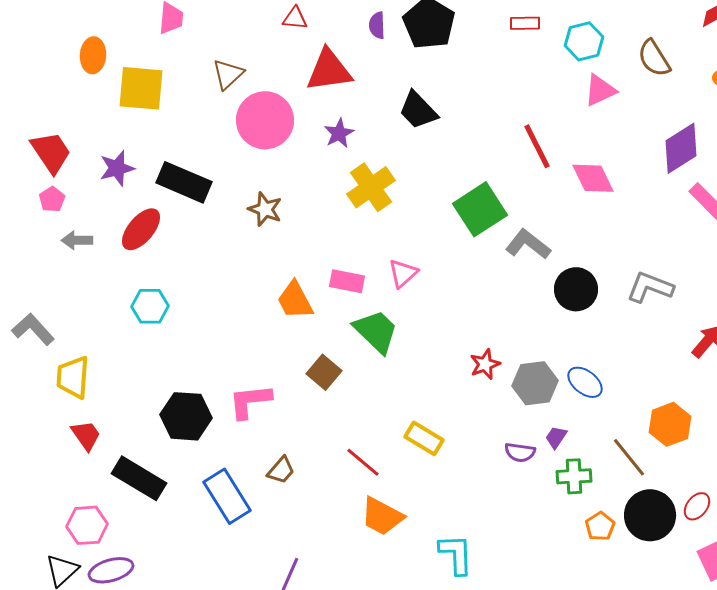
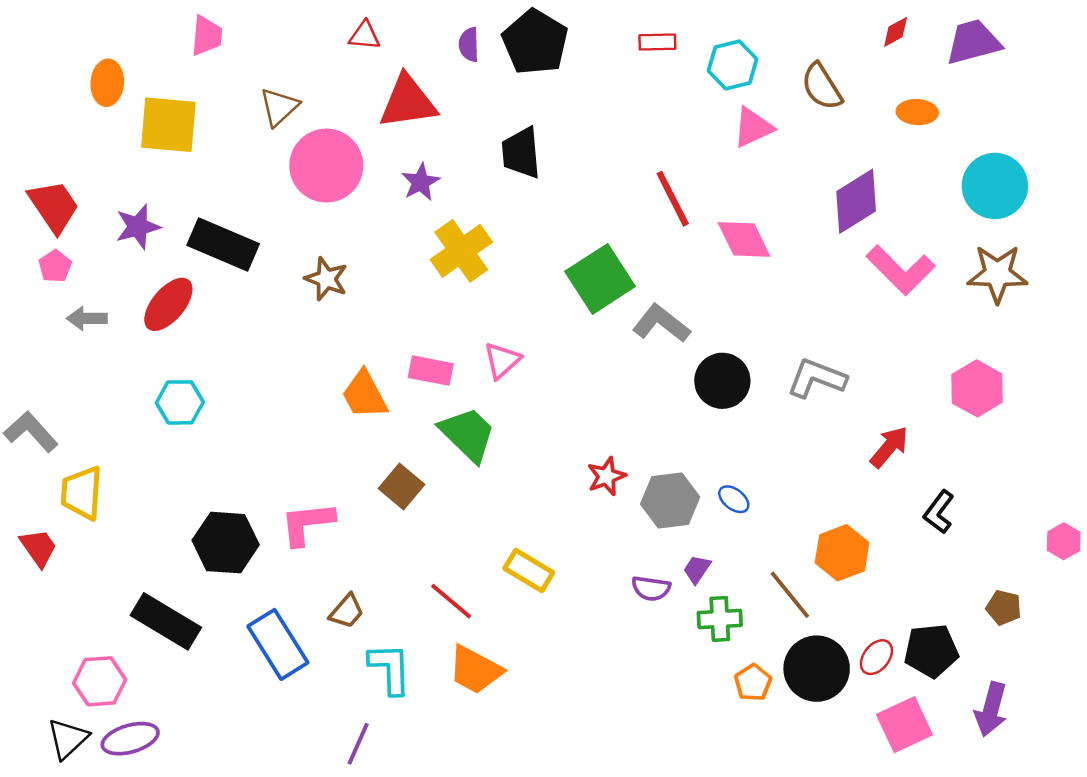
black trapezoid: (418, 110) -> (521, 153), turned 39
blue ellipse: (585, 382) -> (734, 499), size x0.7
red trapezoid: (86, 435) -> (38, 548), moved
cyan L-shape: (456, 554) -> (390, 669), moved

